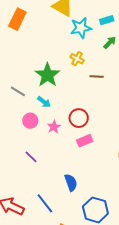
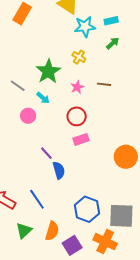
brown line: (97, 76) -> (104, 84), moved
pink star: (54, 127) -> (77, 87), moved
purple line: (31, 157) -> (46, 153), moved
blue semicircle: (71, 183) -> (59, 170), moved

